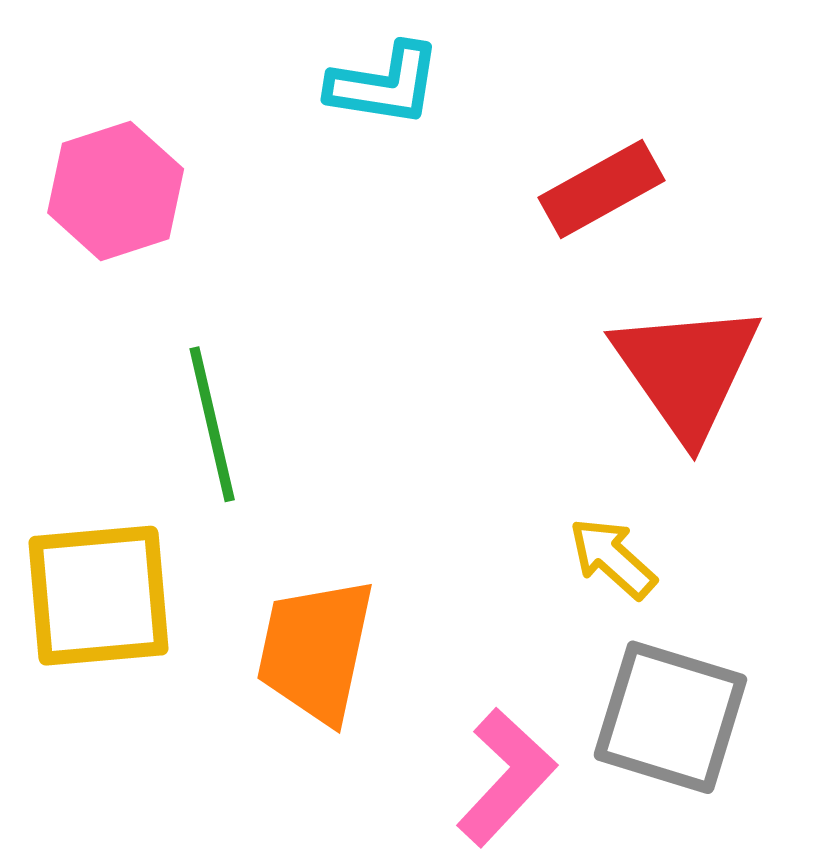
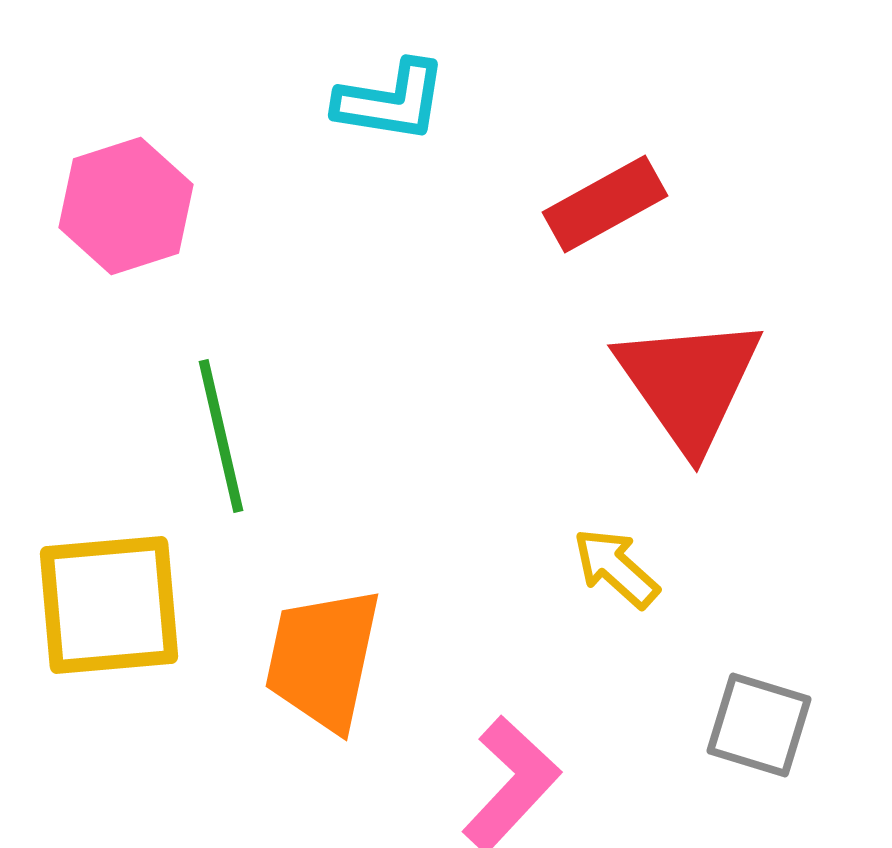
gray square: (670, 717) -> (759, 725), moved, size x0.7

